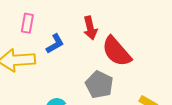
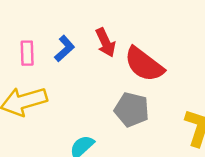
blue L-shape: (55, 44) -> (65, 49), moved

